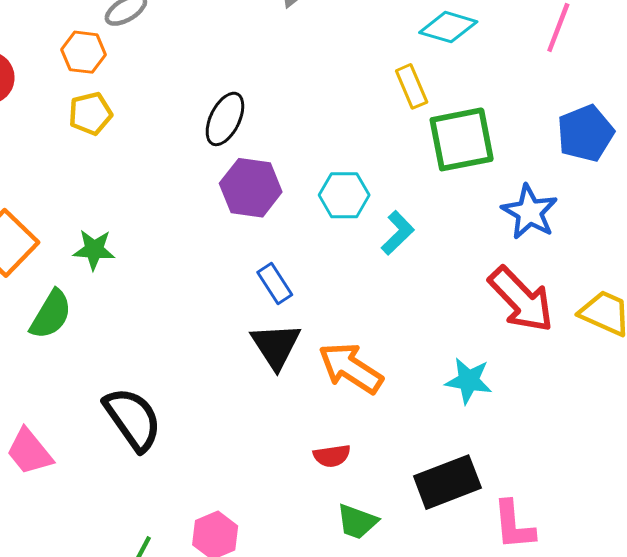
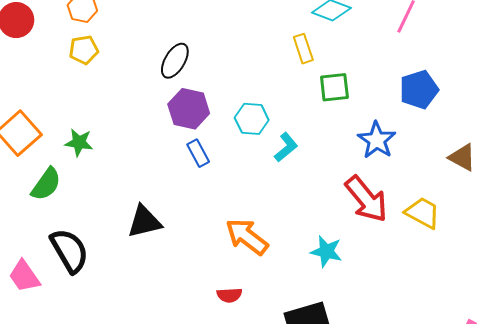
green square: (462, 139) -> (334, 87), size x0.7
blue rectangle: (275, 284) -> (198, 153), moved
black triangle: (276, 346) -> (144, 222), moved, turned 45
black semicircle: (133, 419) -> (69, 251), moved

